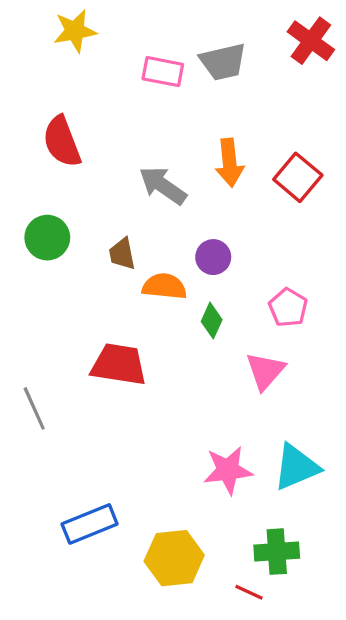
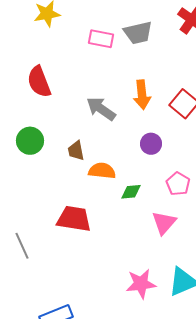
purple circle: (213, 257) -> (151, 144), moved
green diamond: (212, 321) -> (131, 192), turned 60

